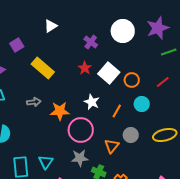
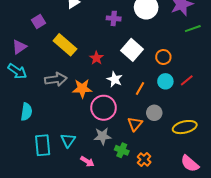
purple cross: (91, 42) -> (114, 18), turned -32
red star: (85, 68) -> (96, 58), moved
orange circle: (132, 80) -> (163, 57), moved
red line: (163, 82) -> (187, 80), moved
gray arrow: (34, 102) -> (56, 79), size x1.5
yellow ellipse: (165, 135) -> (185, 127), moved

